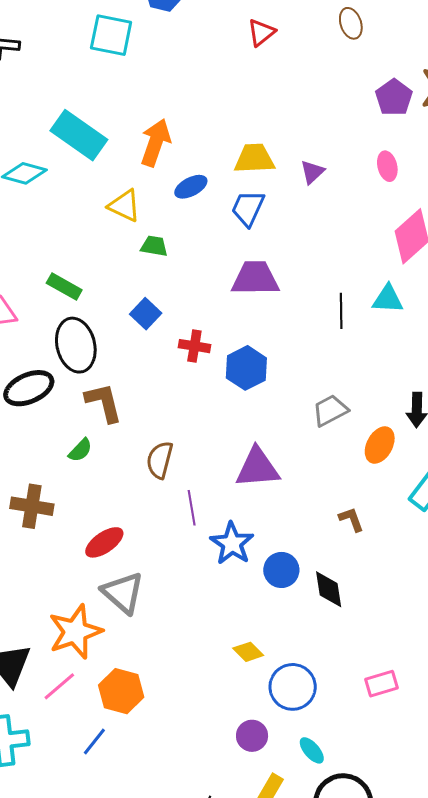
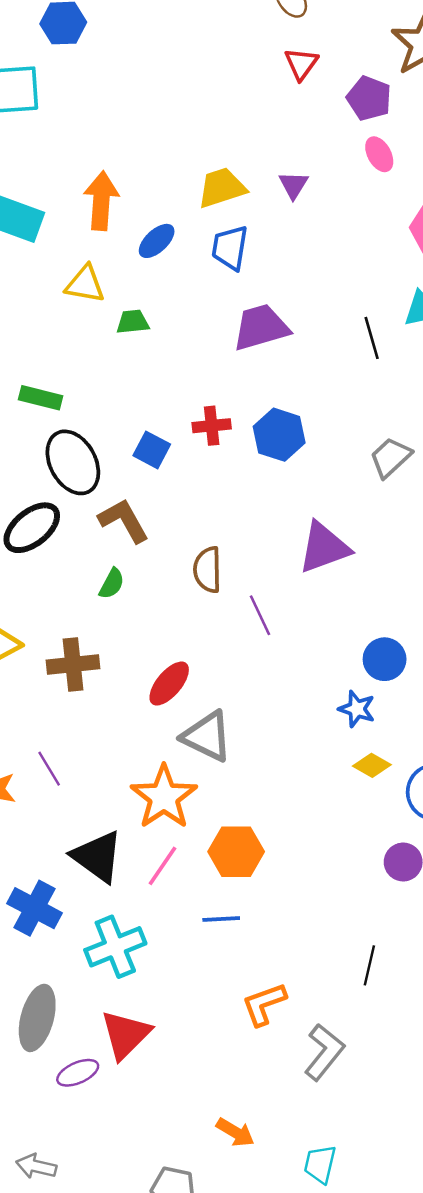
red triangle: (261, 33) -> (301, 64), moved
purple pentagon: (394, 97) -> (369, 98), moved
blue square: (146, 314) -> (152, 450), moved
blue star: (232, 543) -> (357, 709), moved, size x0.7
blue line: (94, 742) -> (221, 919), turned 64

